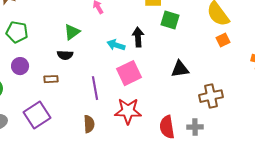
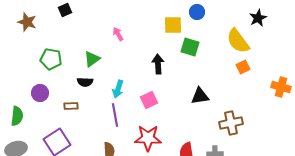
green pentagon: (17, 32) -> (51, 59), moved
cyan arrow: (116, 45) -> (118, 89), moved, turned -90
pink square: (129, 73) -> (149, 100), size x0.7

